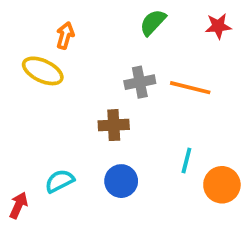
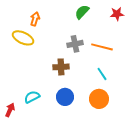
cyan line: (186, 161) -> (102, 74), moved, turned -48
orange circle: (222, 185) -> (99, 99), moved

